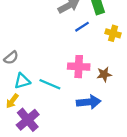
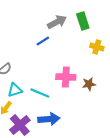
blue line: (82, 27) -> (43, 41), moved
blue arrow: (89, 102) -> (49, 119), moved

